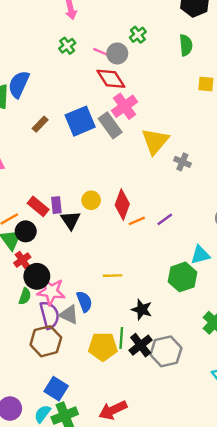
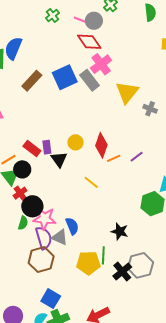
brown rectangle: (40, 124) -> (32, 81), size x1.5
yellow line: (113, 276) -> (91, 182), moved, turned 42
black cross: (141, 345) -> (122, 271), moved

